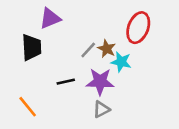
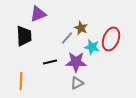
red ellipse: (138, 28) -> (111, 39), moved
brown star: (107, 49) -> (81, 28), moved
orange line: (28, 107) -> (21, 81), turned 42

